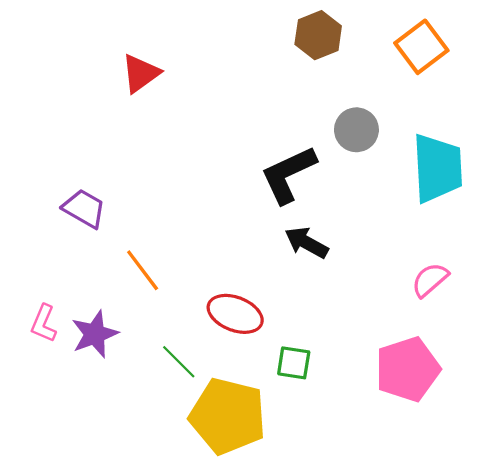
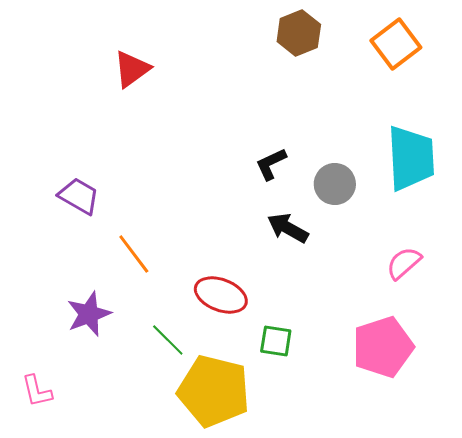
gray circle: (356, 130) -> (335, 184), moved
black L-shape: (288, 174) -> (271, 164), size x0.6
pink L-shape: (44, 323) -> (37, 391), moved, turned -36

